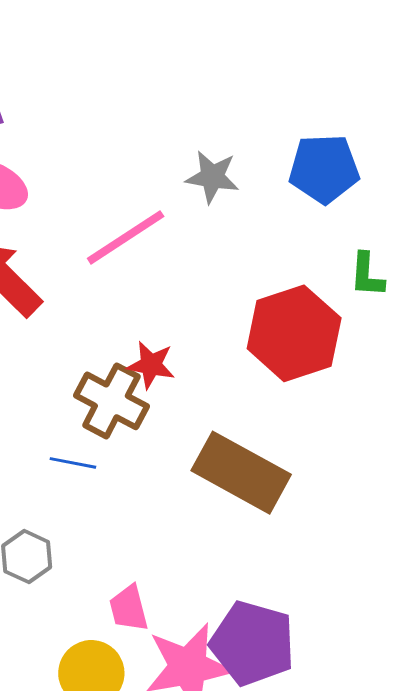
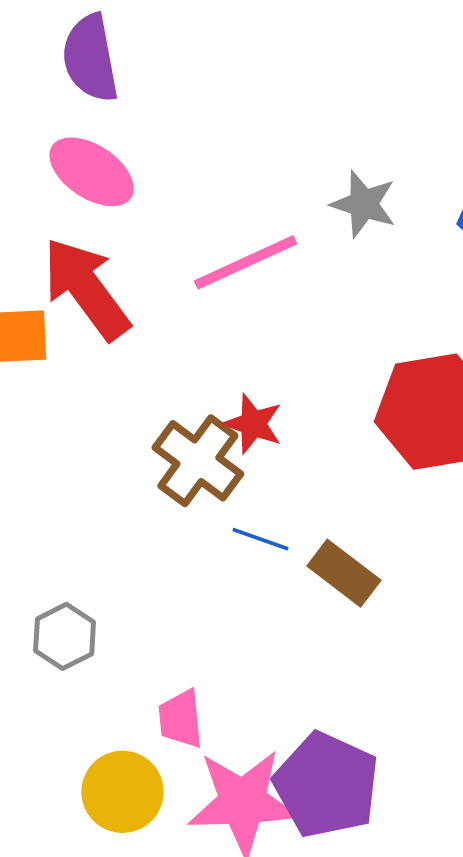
blue line: (73, 463) -> (260, 539), moved
brown rectangle: (241, 473) -> (344, 573), size x0.6

